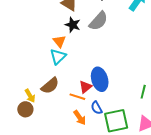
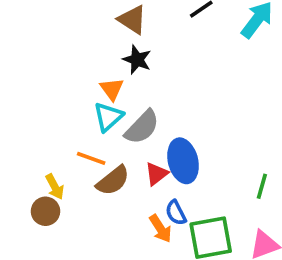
gray semicircle: (98, 21) -> (142, 127), moved
brown semicircle: (50, 86) -> (113, 181), moved
orange line: (77, 97) -> (91, 158), moved
orange arrow: (80, 118) -> (160, 228), moved

